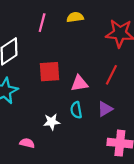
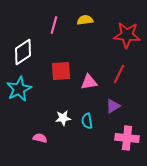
cyan semicircle: (76, 110) -> (87, 121), moved

